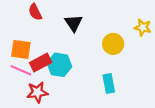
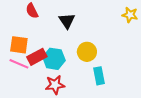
yellow star: (143, 27) -> (130, 15), moved
yellow circle: (113, 44) -> (87, 52), moved
red star: (37, 92) -> (55, 85), moved

